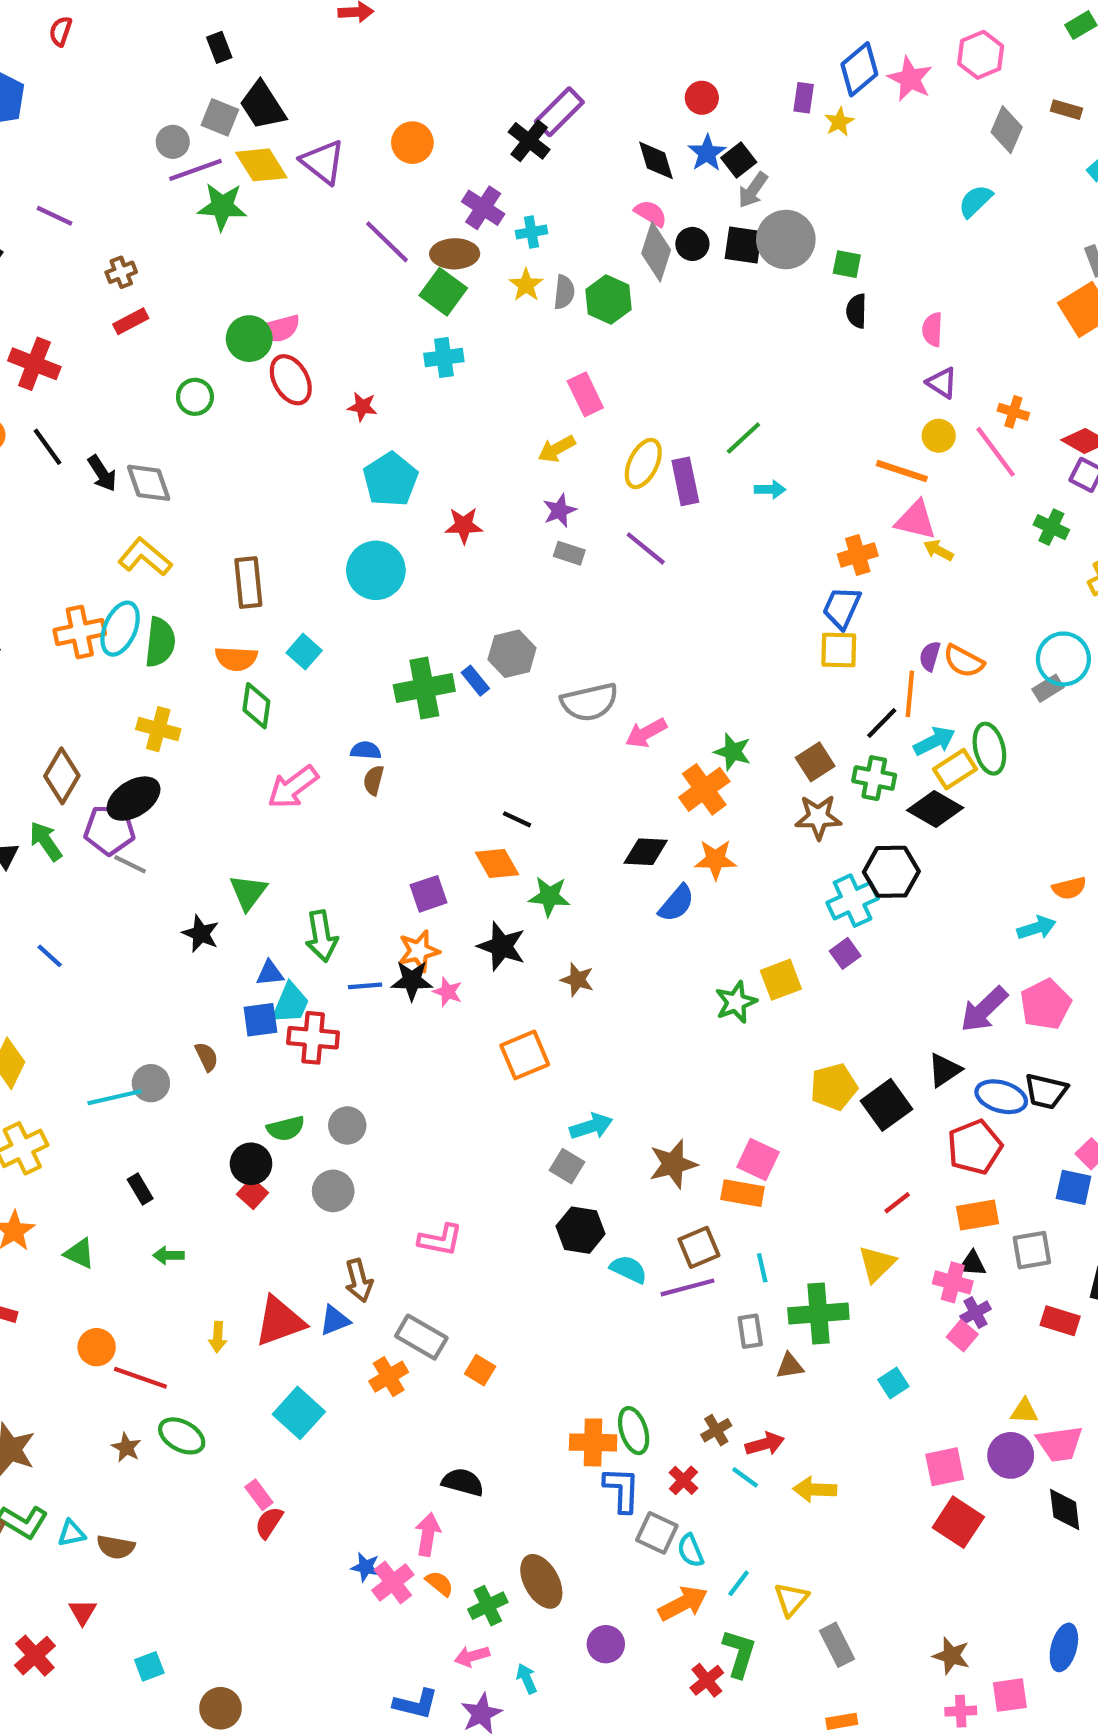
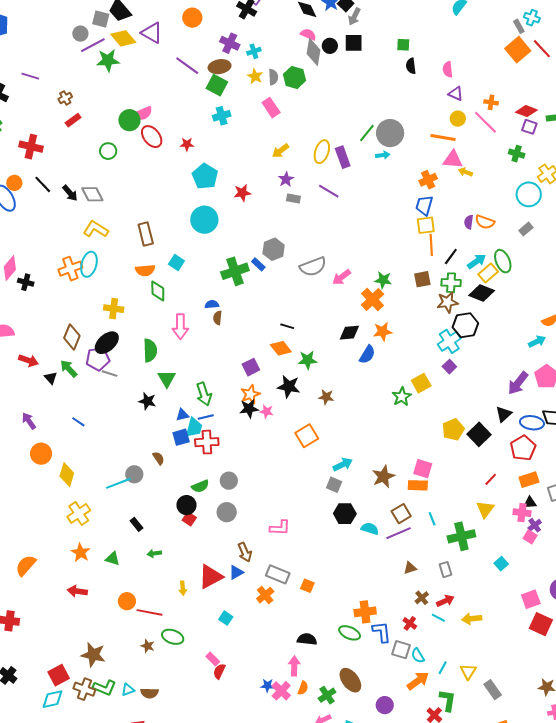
gray circle: (786, 240) -> (390, 133), moved
pink rectangle: (585, 394) -> (271, 108), moved
green semicircle: (160, 642) -> (150, 350), moved
cyan circle: (1063, 659) -> (529, 194), moved
orange line: (910, 694) -> (431, 245), moved
brown square: (815, 762) -> (422, 279), turned 30
pink arrow: (293, 787) -> (180, 326), turned -45
brown star: (818, 817) -> (447, 302), moved
blue line: (365, 986) -> (206, 417), moved
gray rectangle: (750, 1331) -> (445, 570), moved
brown triangle: (790, 1366) -> (410, 568), moved
cyan square: (299, 1413) -> (226, 618), size x0.6
green ellipse: (634, 1431) -> (350, 633), moved, turned -40
orange semicircle: (439, 1583) -> (303, 688), turned 80

